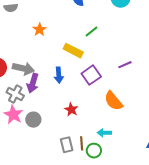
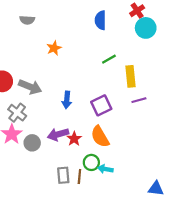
yellow rectangle: (73, 51) -> (130, 76), moved, turned 48
purple arrow: (33, 83) -> (58, 134), moved, turned 48
orange semicircle: (113, 101) -> (100, 137), moved
green circle: (94, 151) -> (91, 162), moved

